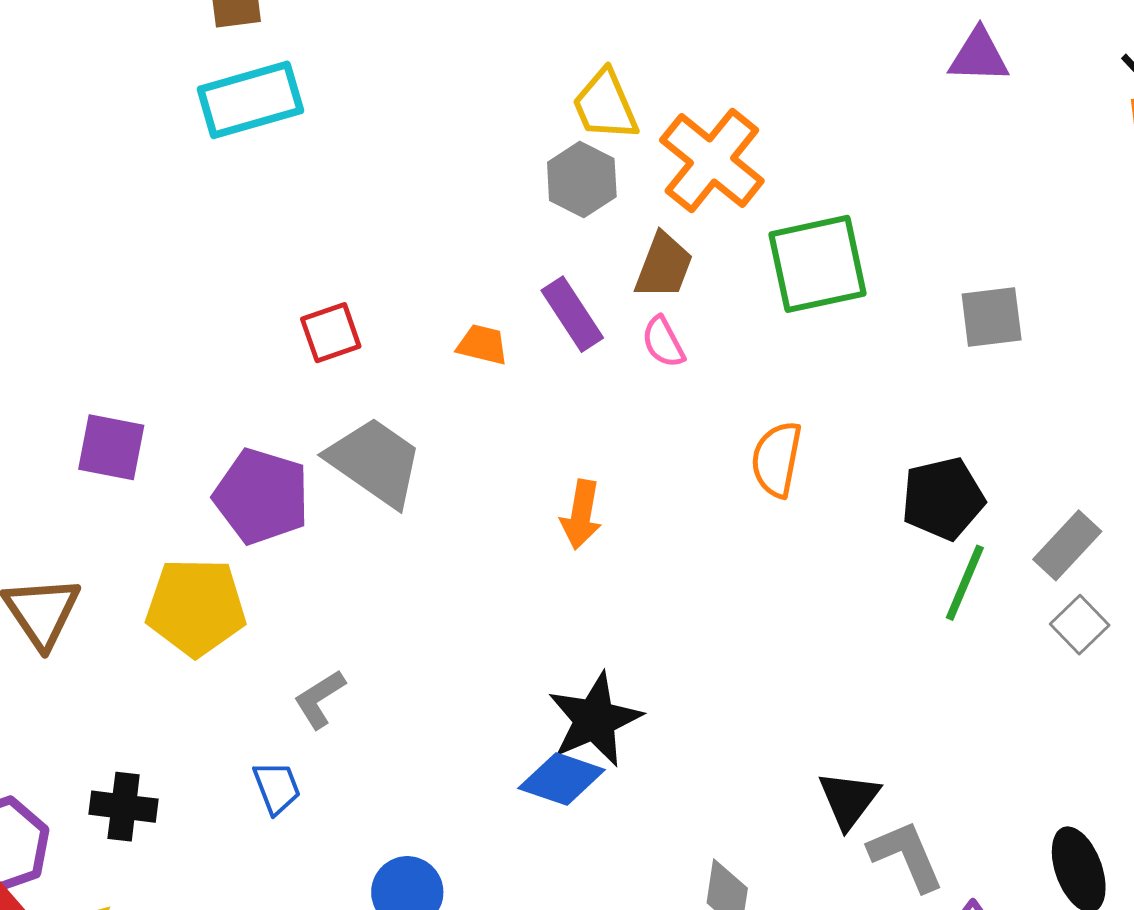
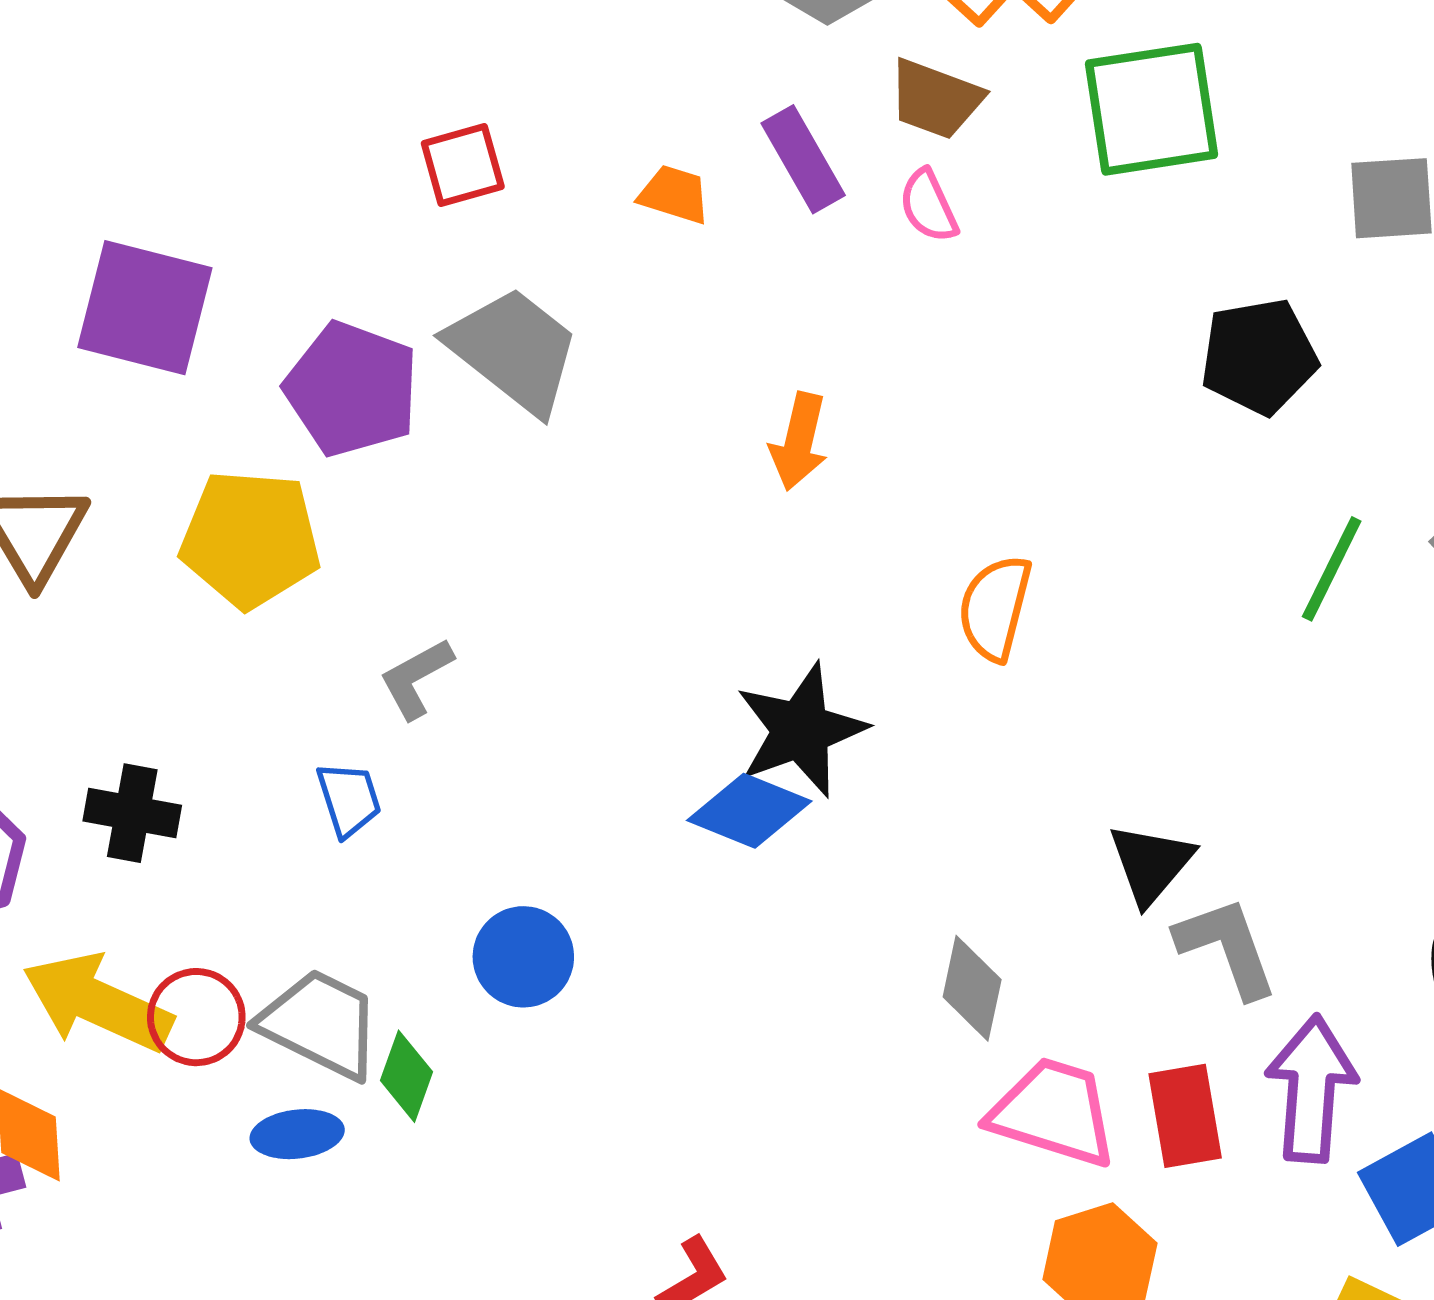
brown trapezoid: (664, 266) -> (936, 99), turned 86
purple square: (111, 447) -> (145, 308), size x1.4
orange semicircle: (777, 459) -> (995, 608), moved
black pentagon: (943, 498) -> (1259, 356), moved

